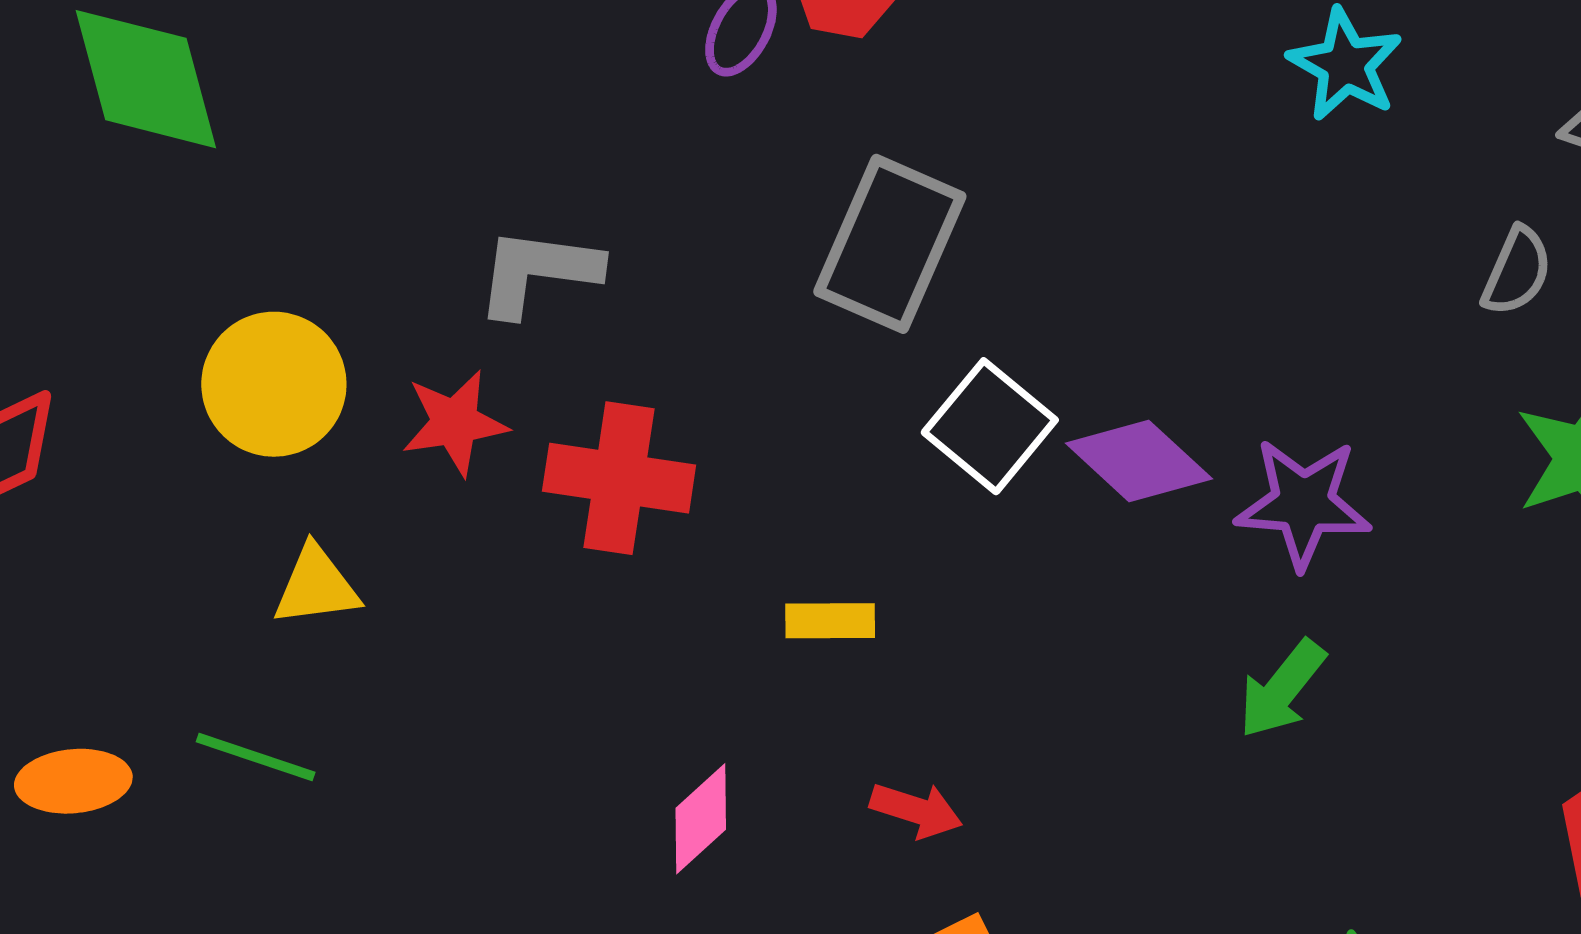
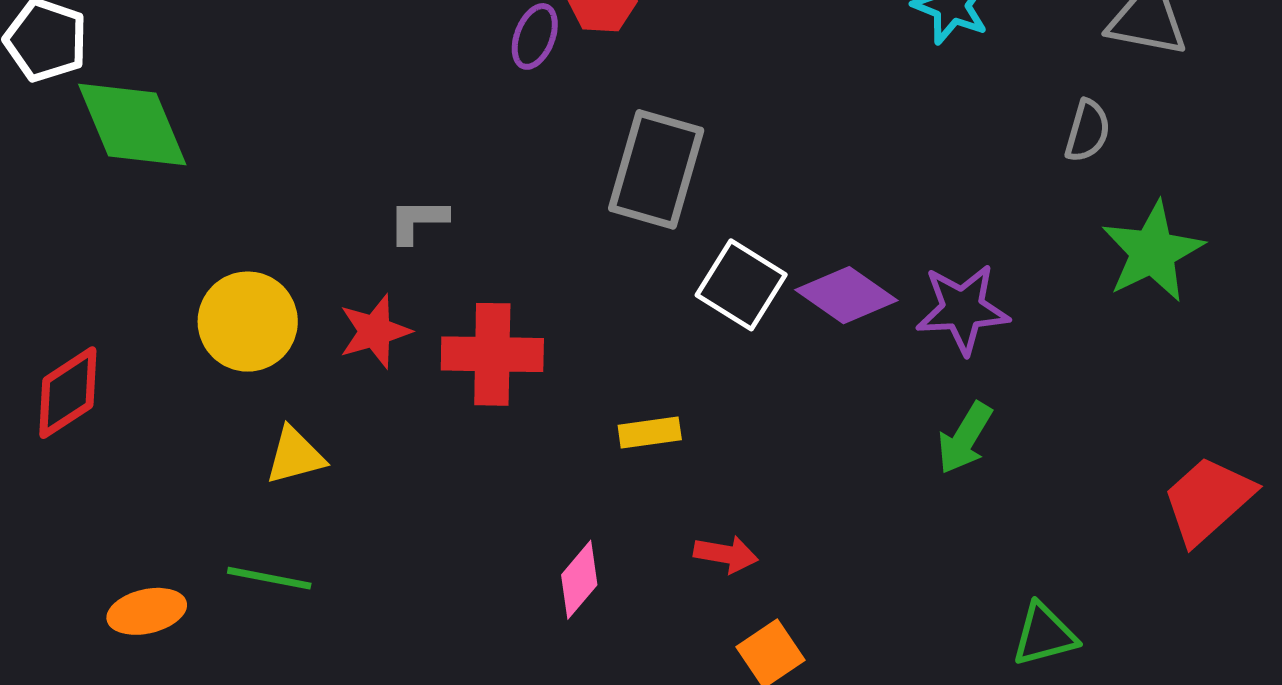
gray L-shape: (538, 272) -> (418, 221), size x0.7

